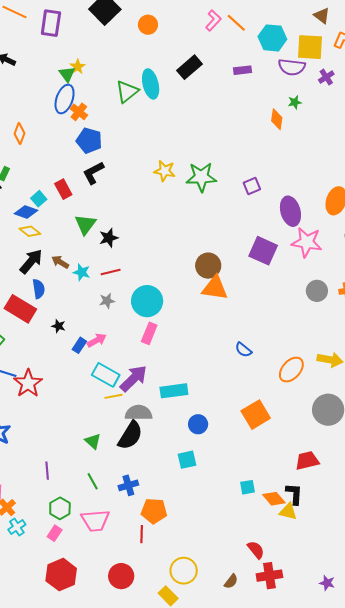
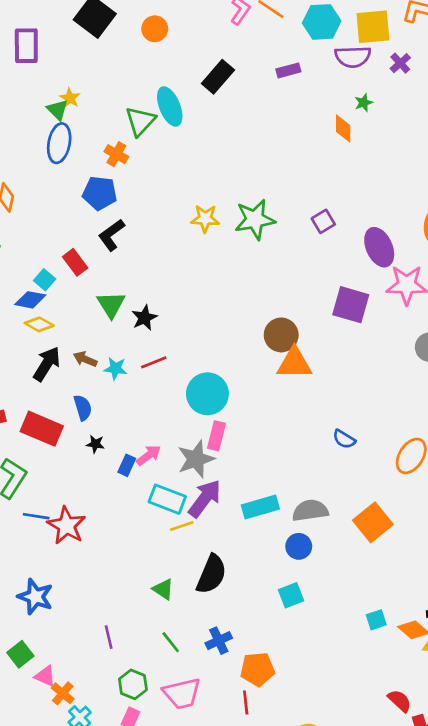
orange cross: (79, 112) -> (116, 154), moved
blue semicircle: (39, 289) -> (83, 408), moved
gray star: (107, 301) -> (196, 459), moved, size x1.8
gray semicircle: (139, 413) -> (310, 511), moved

